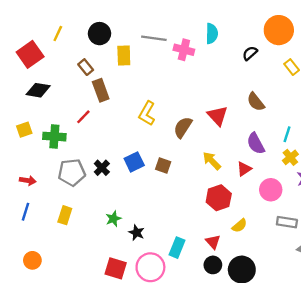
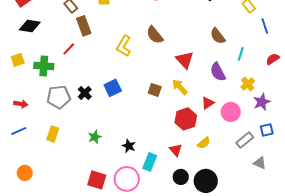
red triangle: (218, 116) -> (185, 60), moved
brown semicircle: (183, 127) -> (155, 35), moved, turned -72
cyan line: (287, 134) -> (241, 54), moved
brown square: (163, 165) -> (155, 90), moved
red triangle: (244, 169) -> (208, 103), moved
blue line: (25, 212) -> (19, 131), turned 49
gray rectangle: (287, 222) -> (245, 140), turned -48
black star: (137, 233) -> (129, 146), moved
red triangle: (213, 242) -> (176, 150), moved

